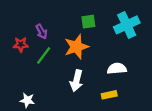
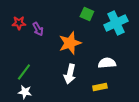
green square: (88, 22) -> (87, 14), moved, turned 32
red star: (21, 45) -> (19, 23), moved
green line: (44, 56) -> (24, 72), moved

